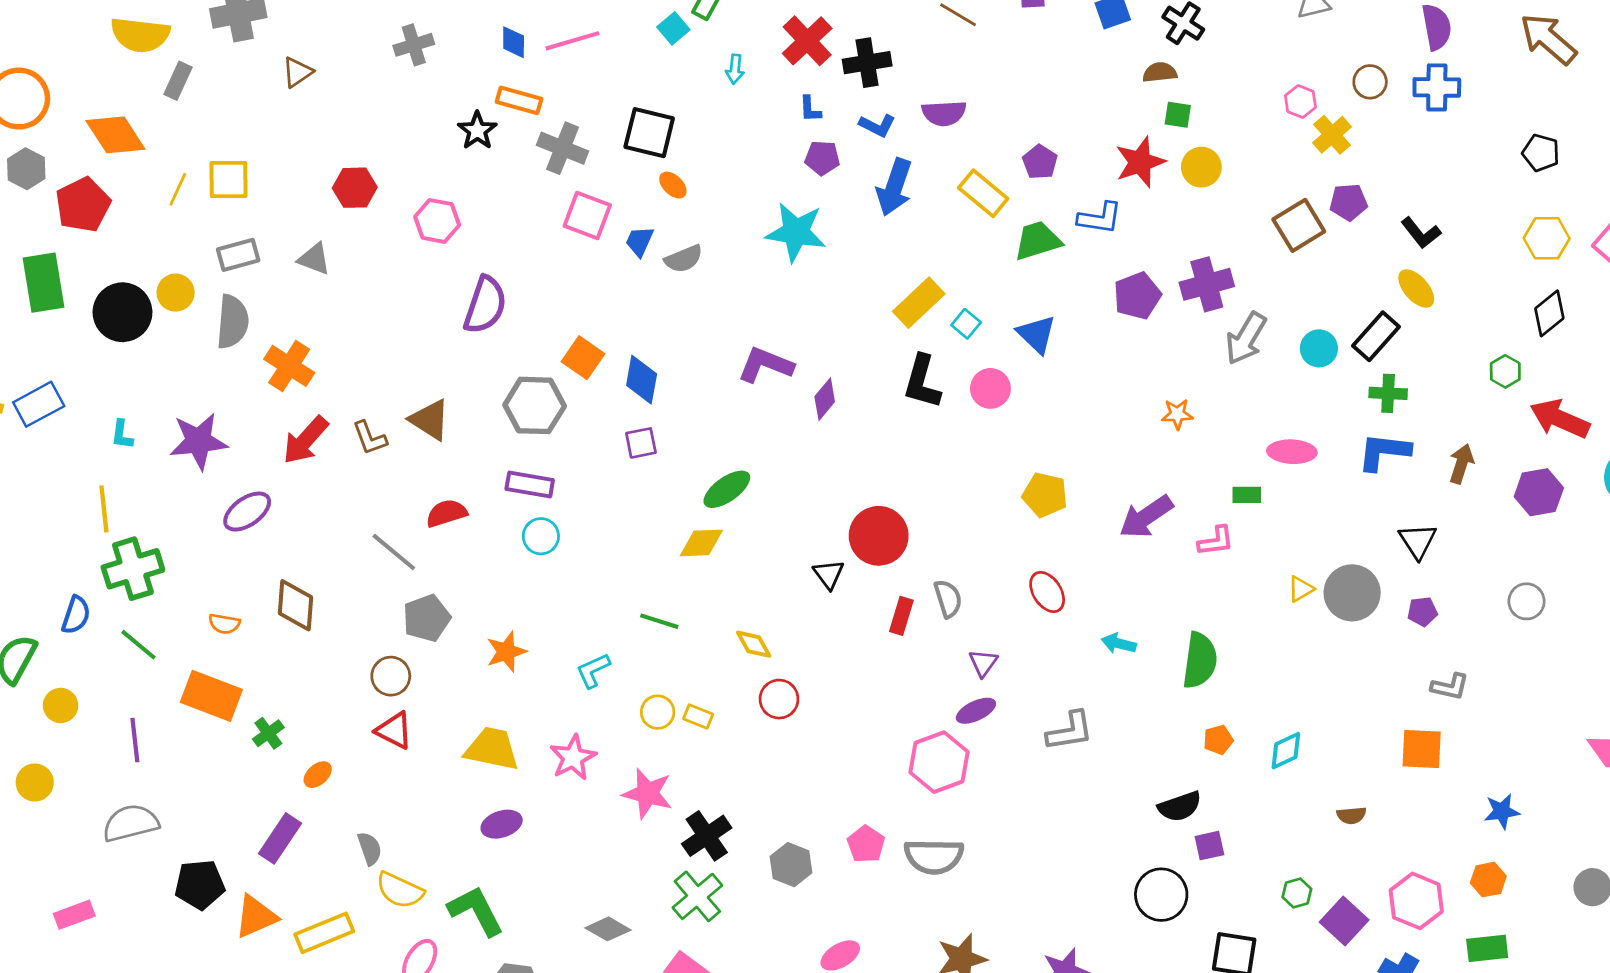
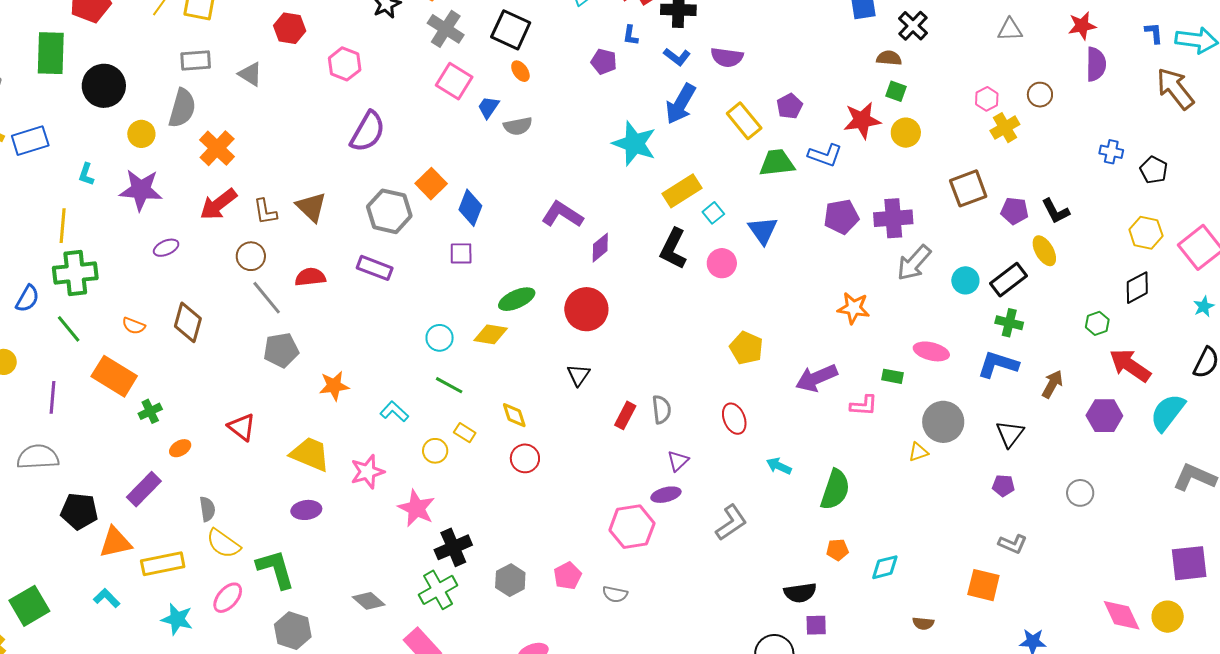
blue cross: (1437, 87) -> (1111, 152), moved, size x0.7
purple pentagon: (822, 158) -> (604, 62), moved
purple pentagon: (1349, 202) -> (1015, 211), moved
cyan star: (796, 232) -> (634, 144), moved
yellow circle: (176, 293) -> (141, 134), moved
orange star: (1177, 414) -> (854, 308), size x1.4
purple ellipse: (247, 512) -> (166, 248), size x0.7
cyan circle: (541, 536) -> (440, 338), moved
red circle: (879, 536) -> (586, 309), moved
gray circle: (1352, 593) -> (943, 422), moved
cyan L-shape: (593, 670) -> (394, 412), turned 56
brown circle: (391, 676) -> (251, 256), moved
yellow rectangle: (698, 716) -> (465, 433), moved
gray L-shape: (1070, 731) -> (731, 523), turned -36
gray semicircle: (934, 856) -> (615, 594), size x0.6

